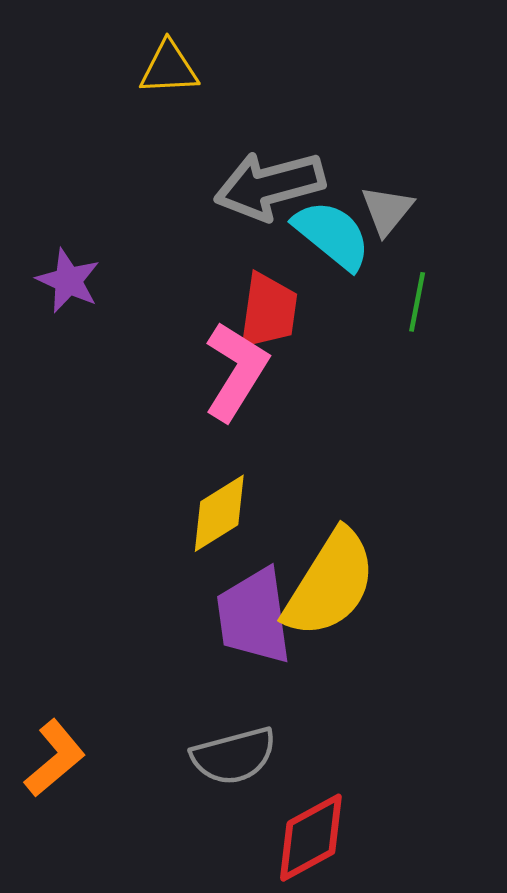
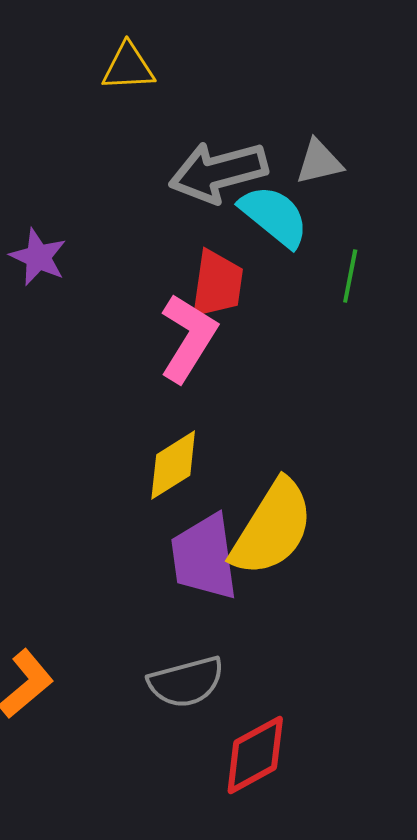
gray triangle: (387, 210) -> (319, 162), moved, turned 38

